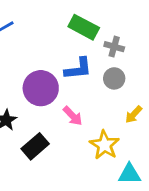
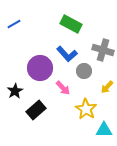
gray cross: (114, 47) -> (103, 50), moved, size x1.5
blue L-shape: (78, 69) -> (67, 54), turned 55
gray circle: (114, 78) -> (84, 71), moved

